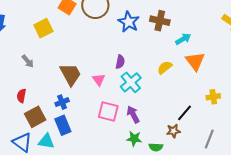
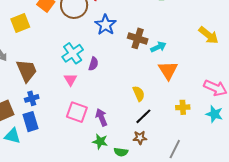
brown cross: (160, 21) -> (138, 38), moved
yellow semicircle: (165, 67) -> (139, 94), moved, turned 98
brown trapezoid: (71, 74) -> (27, 71), moved
cyan cross: (131, 82) -> (73, 53), moved
black line: (185, 113) -> (143, 116), moved

